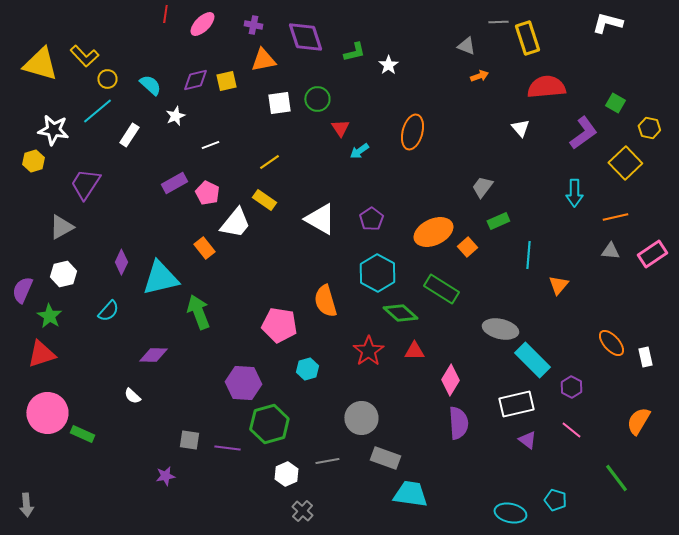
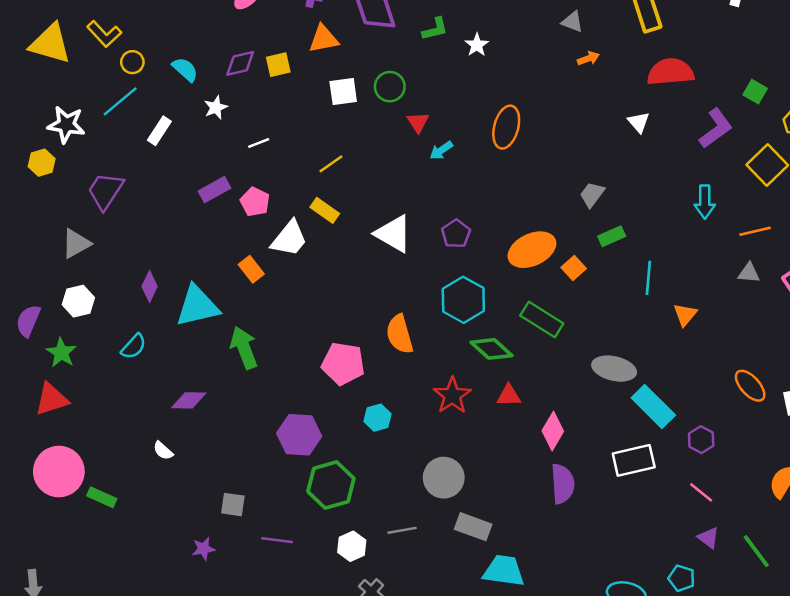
purple triangle: (527, 440) -> (708, 538), moved
purple line: (227, 448) -> (277, 540), moved

